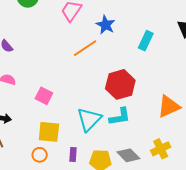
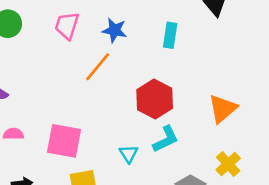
pink square: (44, 96) -> (64, 141), size x1.6
cyan triangle: (89, 119) -> (129, 154), size x0.6

